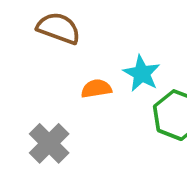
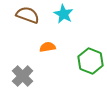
cyan star: (142, 73) -> (64, 14), moved

